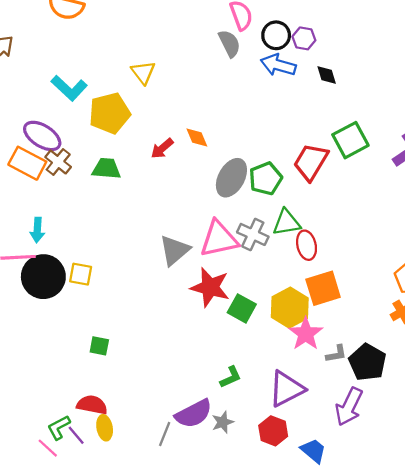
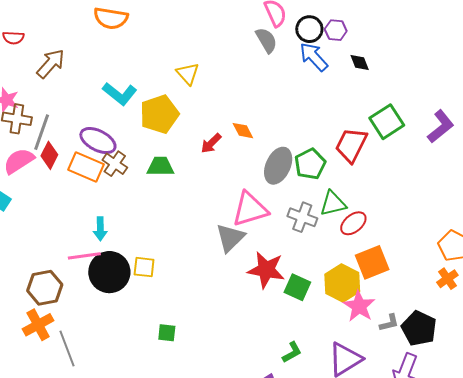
blue arrow: (278, 65) -> (314, 57), turned 36
pink triangle: (219, 239) -> (250, 209), moved
red ellipse: (307, 245) -> (353, 223), turned 68

